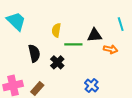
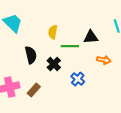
orange arrow: (111, 49) -> (104, 60), moved
blue cross: (91, 85) -> (78, 79), moved

